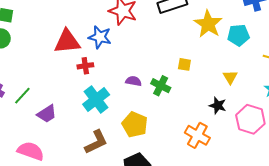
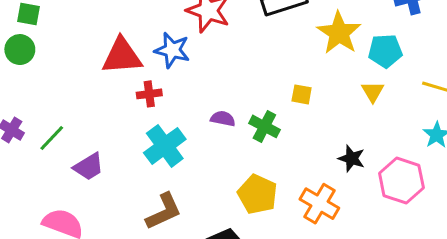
yellow triangle: (230, 77) -> (373, 92), moved
yellow pentagon: (135, 124) -> (257, 194), moved

